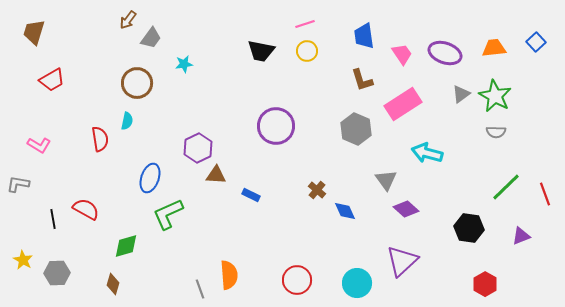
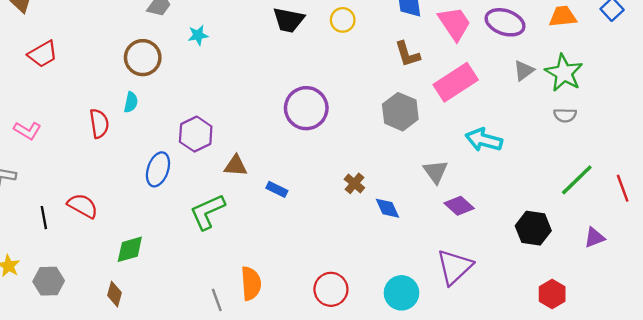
pink trapezoid: (402, 54) -> (454, 23), size x1.4
purple hexagon: (198, 148) -> (196, 134), moved
green L-shape: (168, 214) -> (207, 212), moved

